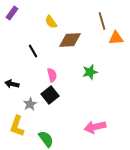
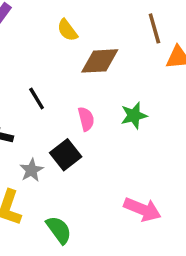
black line: (33, 51) -> (37, 98), moved
pink semicircle: (52, 75) -> (86, 119), moved
pink arrow: (95, 127) -> (142, 209), turned -145

